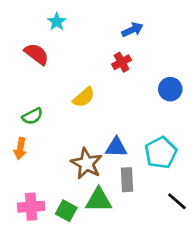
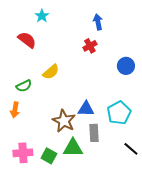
blue arrow: (132, 30) -> (98, 22), turned -77
yellow semicircle: (84, 97) -> (51, 72), moved

